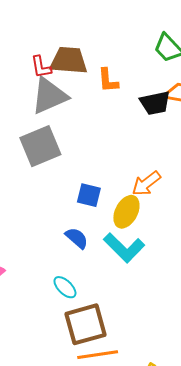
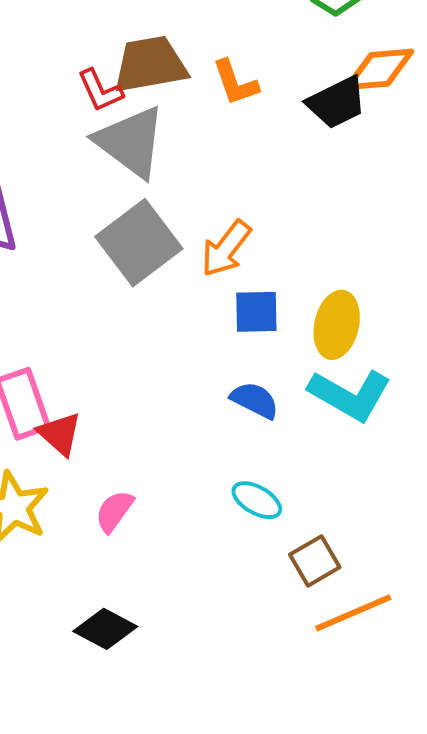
gray triangle: (49, 96) -> (131, 142), turned -45
orange arrow: (146, 184) -> (226, 249), moved
brown square: (86, 324) -> (315, 561), size x0.6

